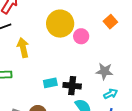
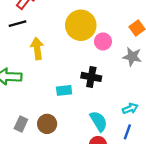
gray star: (104, 71) -> (132, 57), moved
black cross: (72, 86) -> (91, 77), moved

